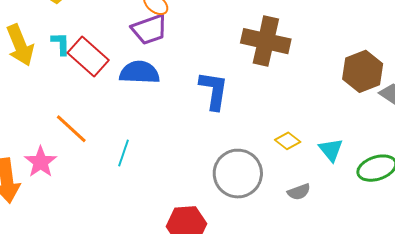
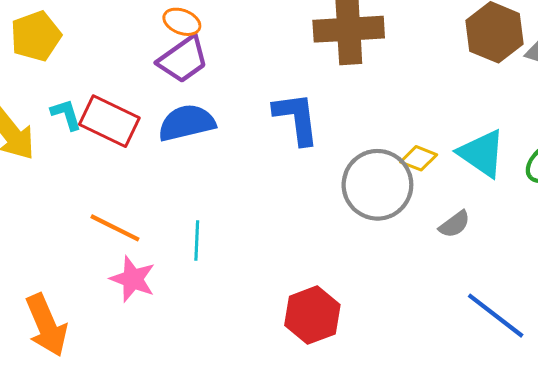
cyan triangle: (331, 150) -> (482, 153), size x1.4
pink star: (41, 162) -> (133, 279), moved
gray circle: (238, 174) -> (377, 185), moved

